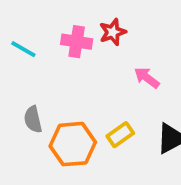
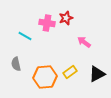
cyan line: (23, 49) -> (25, 36), moved
gray semicircle: (33, 119) -> (16, 64), moved

